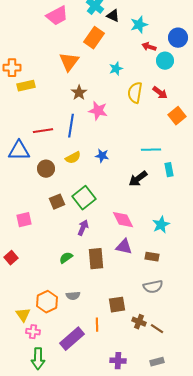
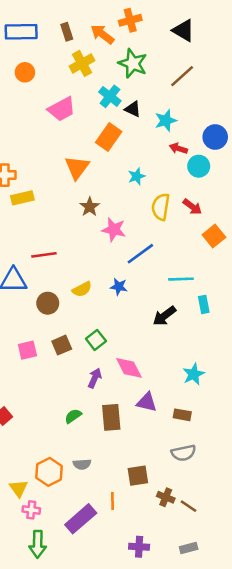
blue line: (71, 126) -> (140, 254), moved, turned 45
green square: (84, 198) -> (96, 340), size x0.7
pink square: (24, 220) -> (27, 350), moved
pink diamond: (123, 220) -> (129, 368), moved

